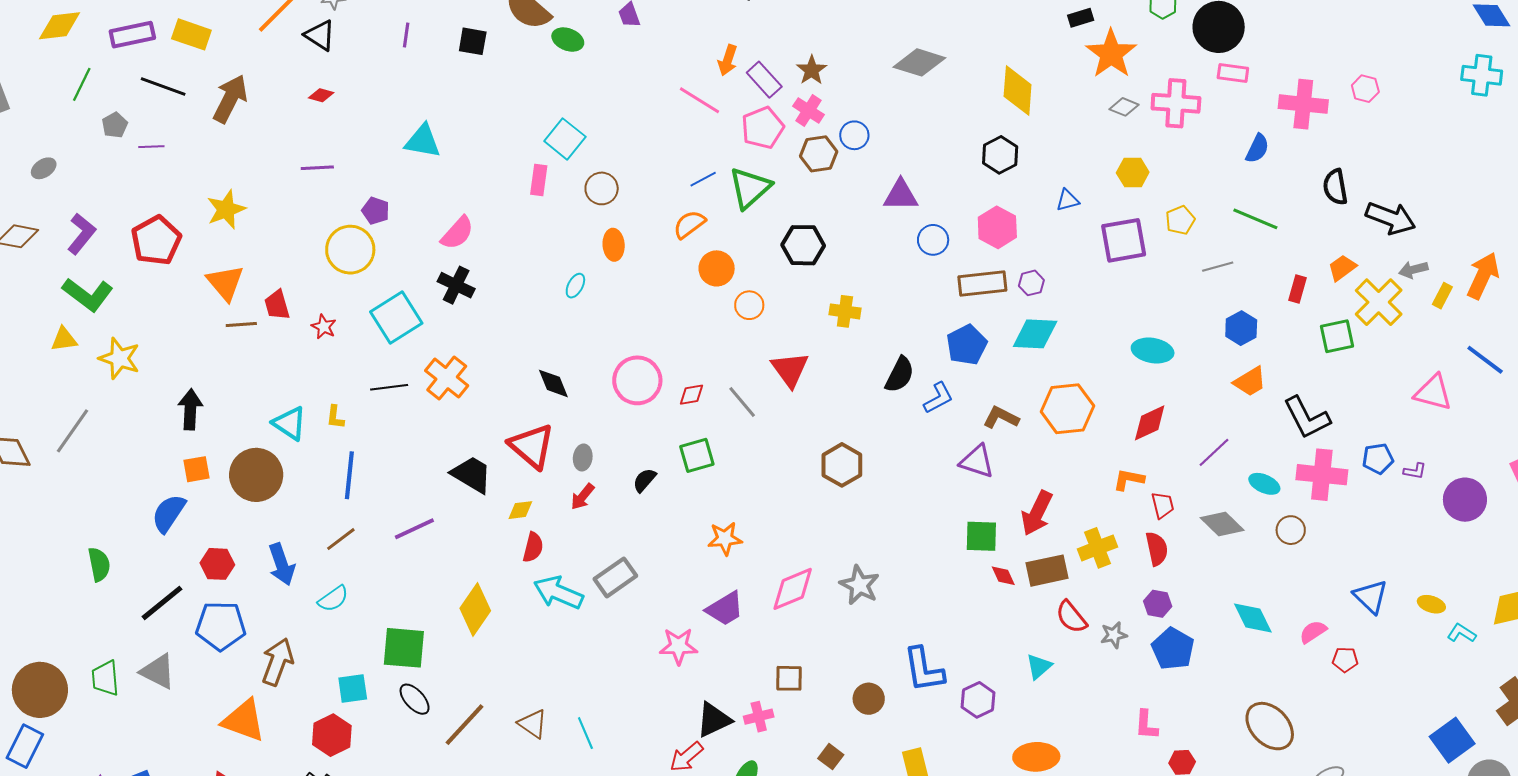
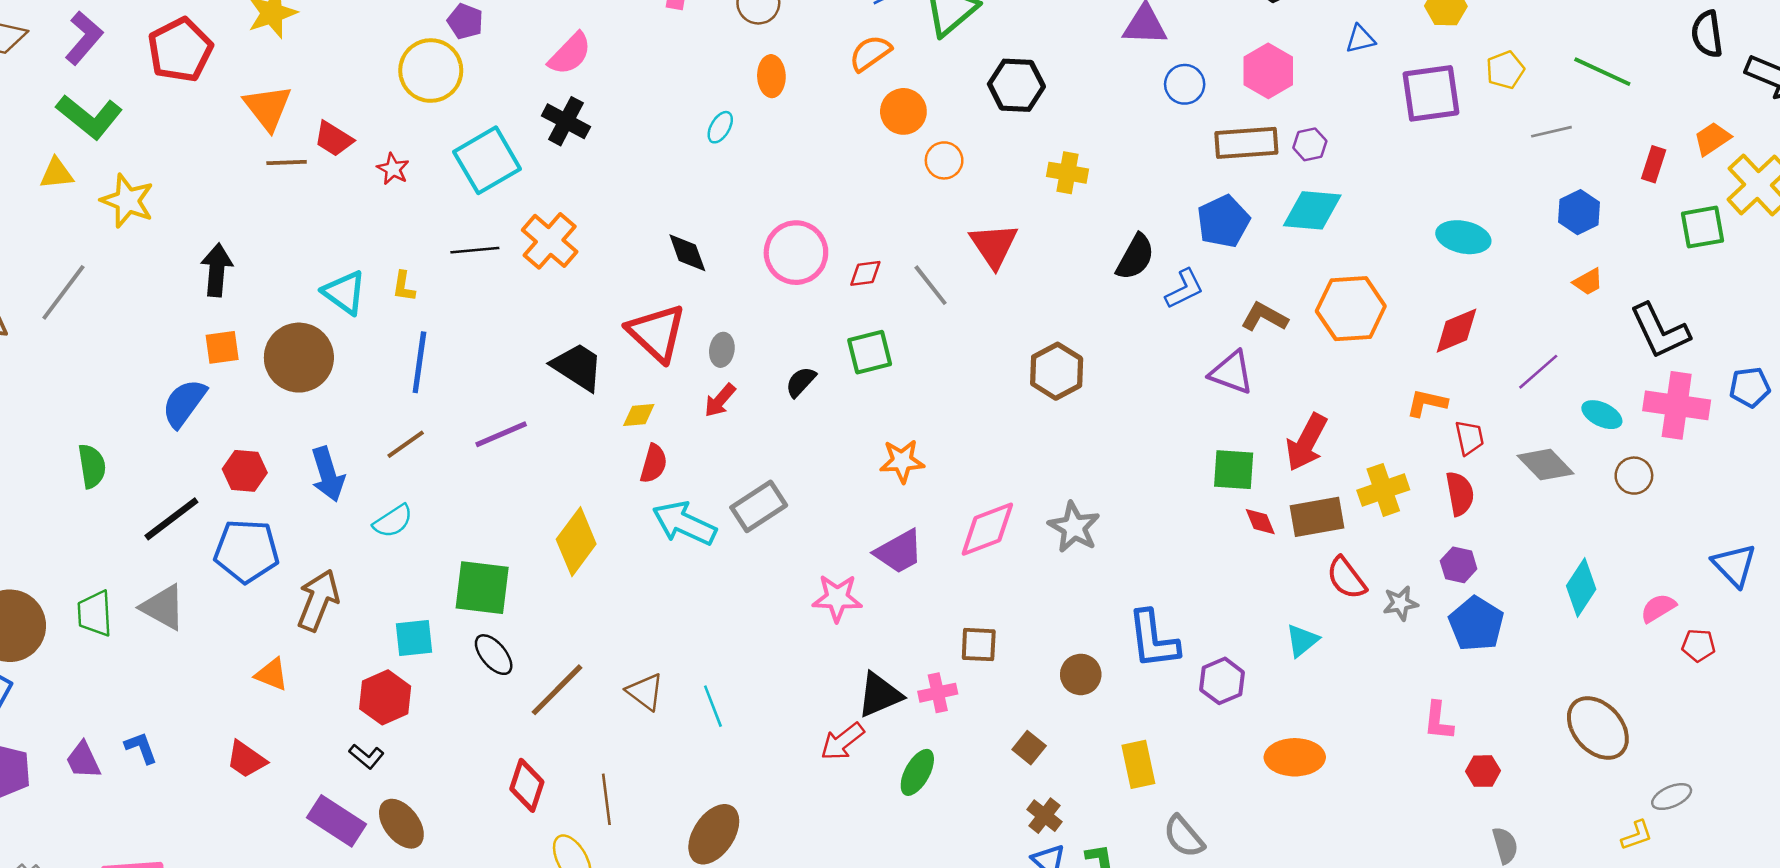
red trapezoid: (277, 305) -> (334, 139), turned -44
orange trapezoid: (1250, 382) -> (1588, 282), size x0.7
cyan diamond: (1253, 618) -> (1581, 588), turned 57
orange triangle: (244, 720) -> (272, 674), size x0.6

